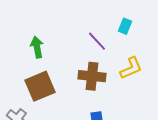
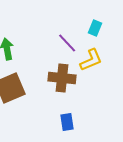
yellow L-shape: (131, 68) -> (91, 60), moved

